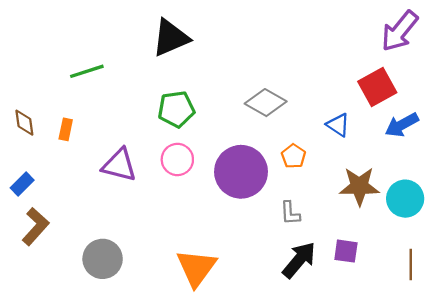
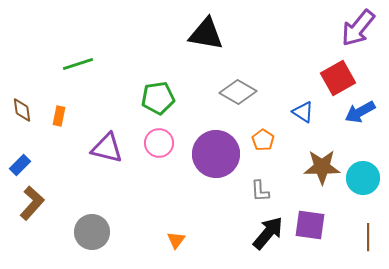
black triangle: (171, 38) -> (206, 34), moved, turned 33
purple square: (346, 251) -> (310, 225), size x1.4
orange triangle: (196, 268) -> (176, 240), size x0.5

